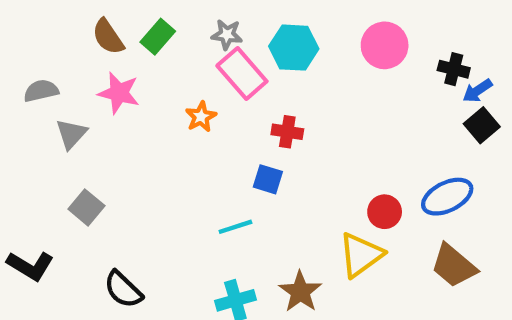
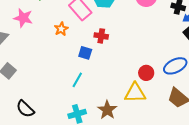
blue square: (268, 179) -> (85, 53), moved
cyan line: (235, 227) -> (77, 80), turned -42
yellow triangle: (361, 255) -> (135, 93), turned 35

